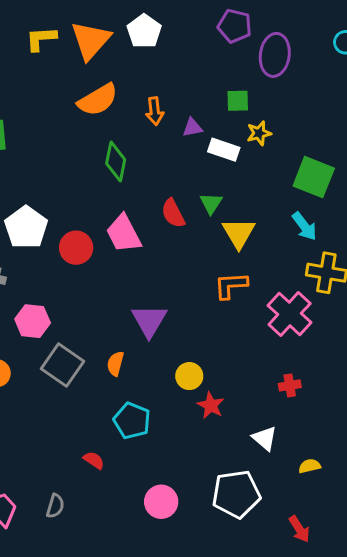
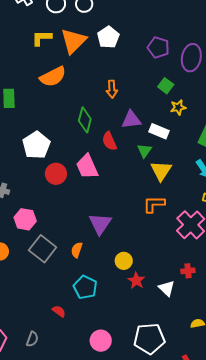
purple pentagon: (235, 26) -> (158, 47), moved
orange semicircle: (98, 100) -> (53, 77), moved
green square: (238, 101) -> (166, 86), turned 35
purple triangle: (192, 127) -> (131, 120), moved, size x1.5
white rectangle: (224, 150) -> (159, 131), moved
red semicircle: (173, 213) -> (109, 141), moved
white pentagon: (26, 227) -> (36, 145), moved
white triangle: (265, 438) -> (167, 288), moved

